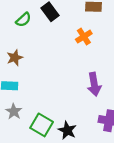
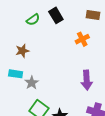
gray star: (14, 111) -> (32, 83), moved

